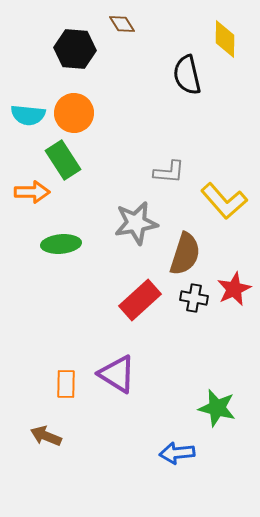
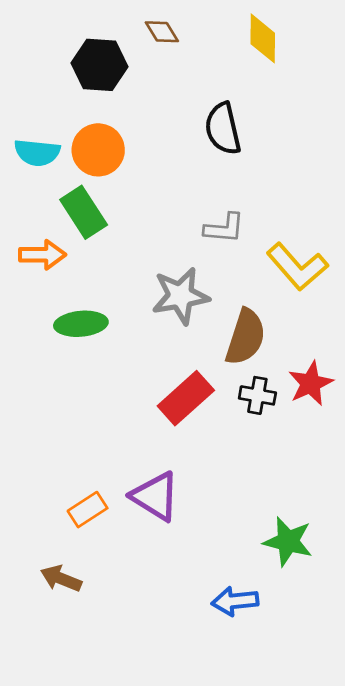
yellow diamond: (225, 39) -> (263, 38), moved
black semicircle: (187, 75) -> (223, 129), moved
orange rectangle: (66, 384) -> (88, 510), turned 56

